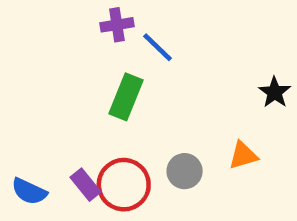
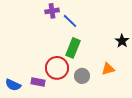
green rectangle: (126, 97) -> (73, 48), moved
purple rectangle: (85, 185) -> (38, 82), turned -40
red circle: (124, 185) -> (57, 68), moved

